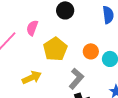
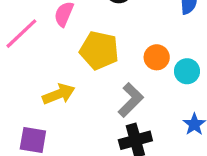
yellow pentagon: (55, 49) -> (99, 50), turned -30

